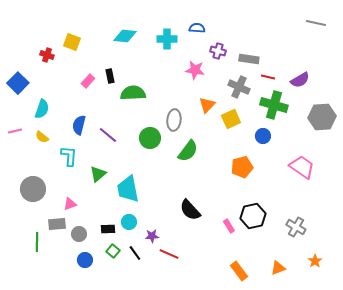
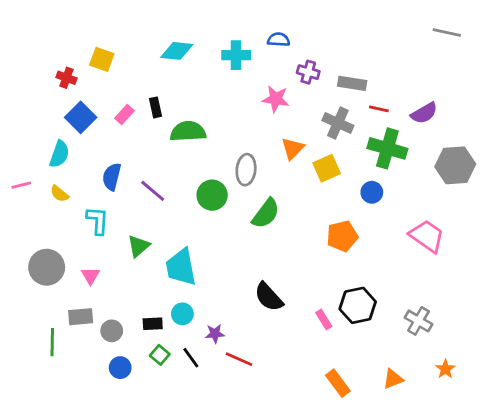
blue square: (18, 83) -> (81, 117), moved
pink triangle: (70, 204) -> (90, 276), moved, turned -40

